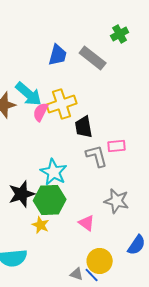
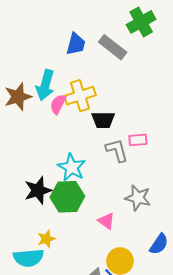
green cross: (120, 34) -> (141, 22), size x1.5
cyan arrow: (29, 94) -> (45, 85), turned 64
black trapezoid: (84, 127) -> (103, 120), turned -80
yellow star: (41, 225) -> (46, 239), moved, turned 30

